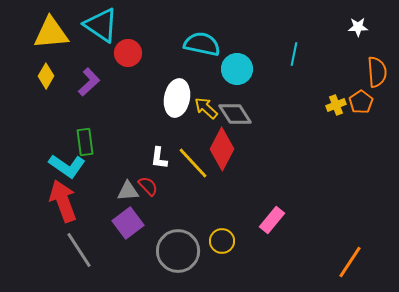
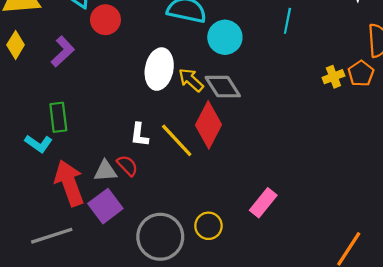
cyan L-shape: (67, 166) -> (39, 144), size x0.7
red arrow: (63, 201) -> (69, 183), moved
gray line: (79, 250) -> (52, 236), turned -75

